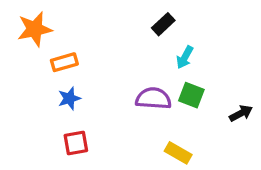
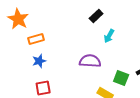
orange star: (35, 29) -> (18, 19), turned -30
green square: (191, 95) -> (121, 78), moved

